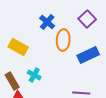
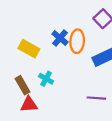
blue cross: (47, 22) -> (60, 38), moved

